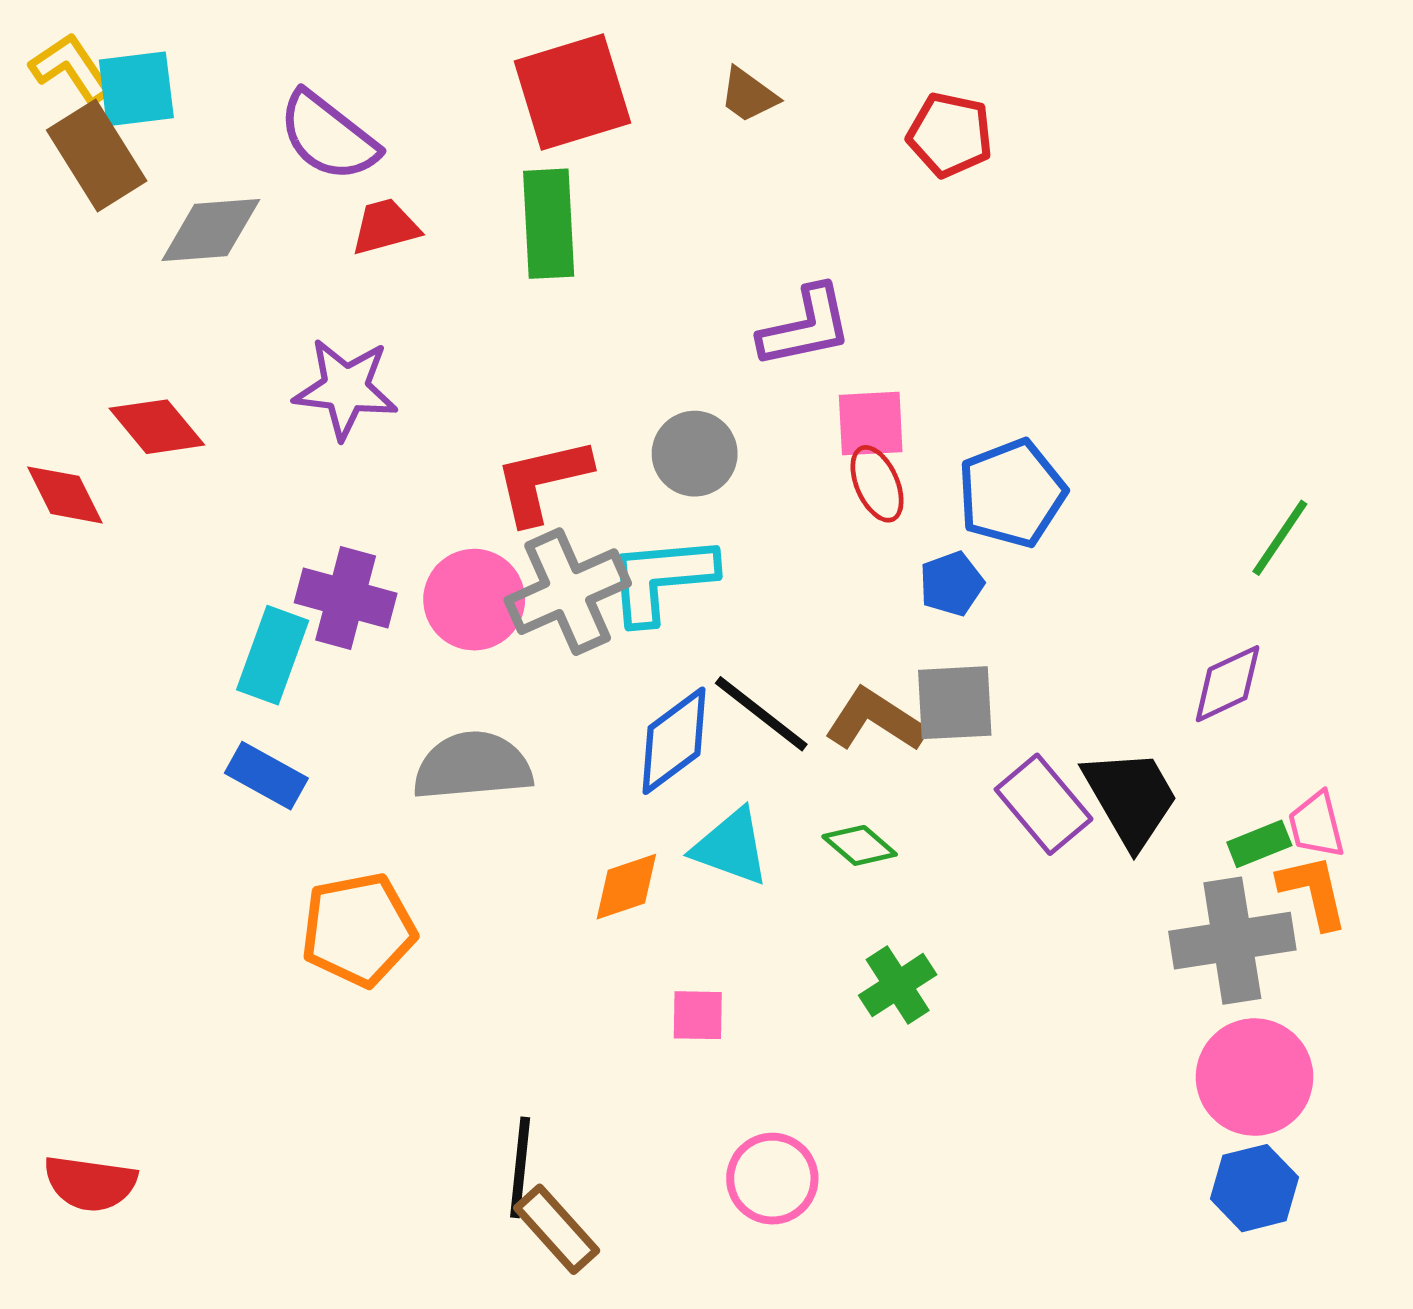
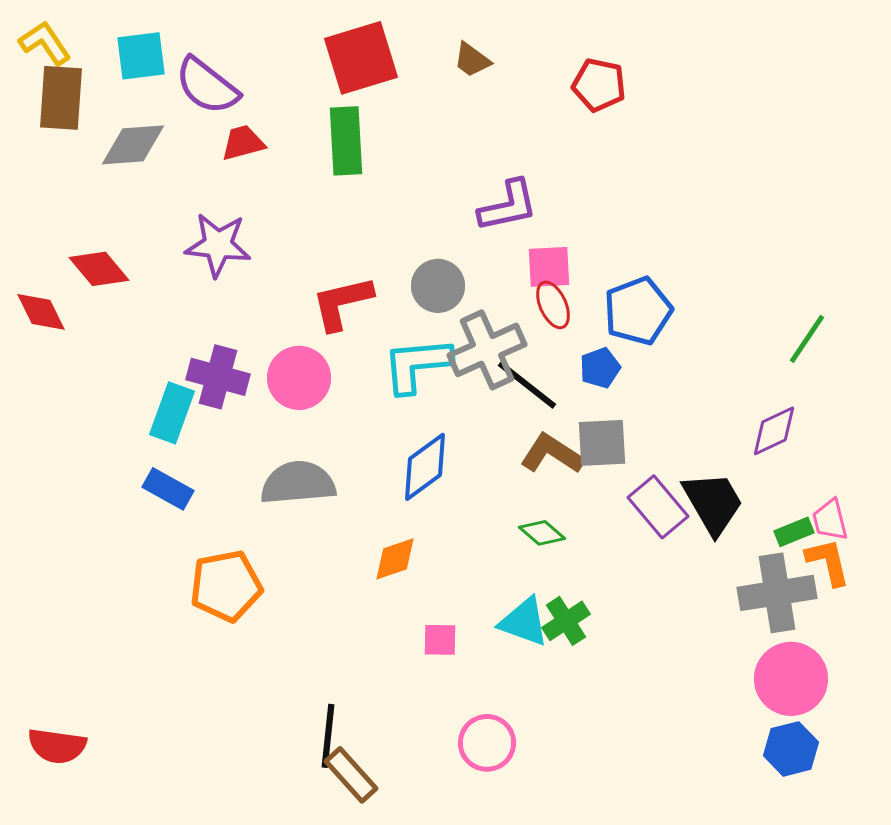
cyan square: (136, 89) -> (141, 56), moved
brown rectangle: (97, 155) -> (61, 98), turned 36
gray cross: (568, 592) -> (487, 350), moved
black line: (761, 714) -> (527, 385), moved
cyan triangle: (731, 847) -> (524, 622), moved

